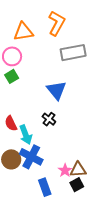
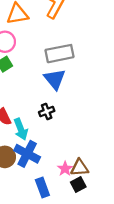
gray rectangle: (73, 53) -> (60, 54), moved
black cross: (49, 119) -> (47, 112), turned 32

